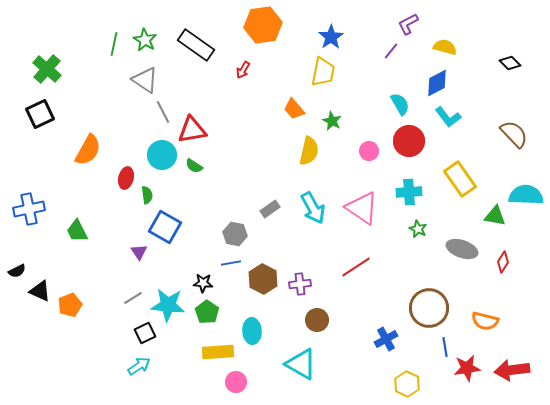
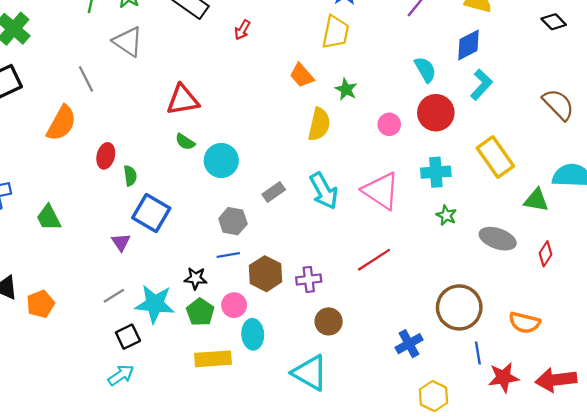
gray line: (163, 112) -> (86, 79), moved
cyan L-shape: (448, 117) -> (481, 85), turned -100
cyan circle: (162, 155) -> (221, 161), moved
pink circle: (236, 382) -> (234, 305), moved

